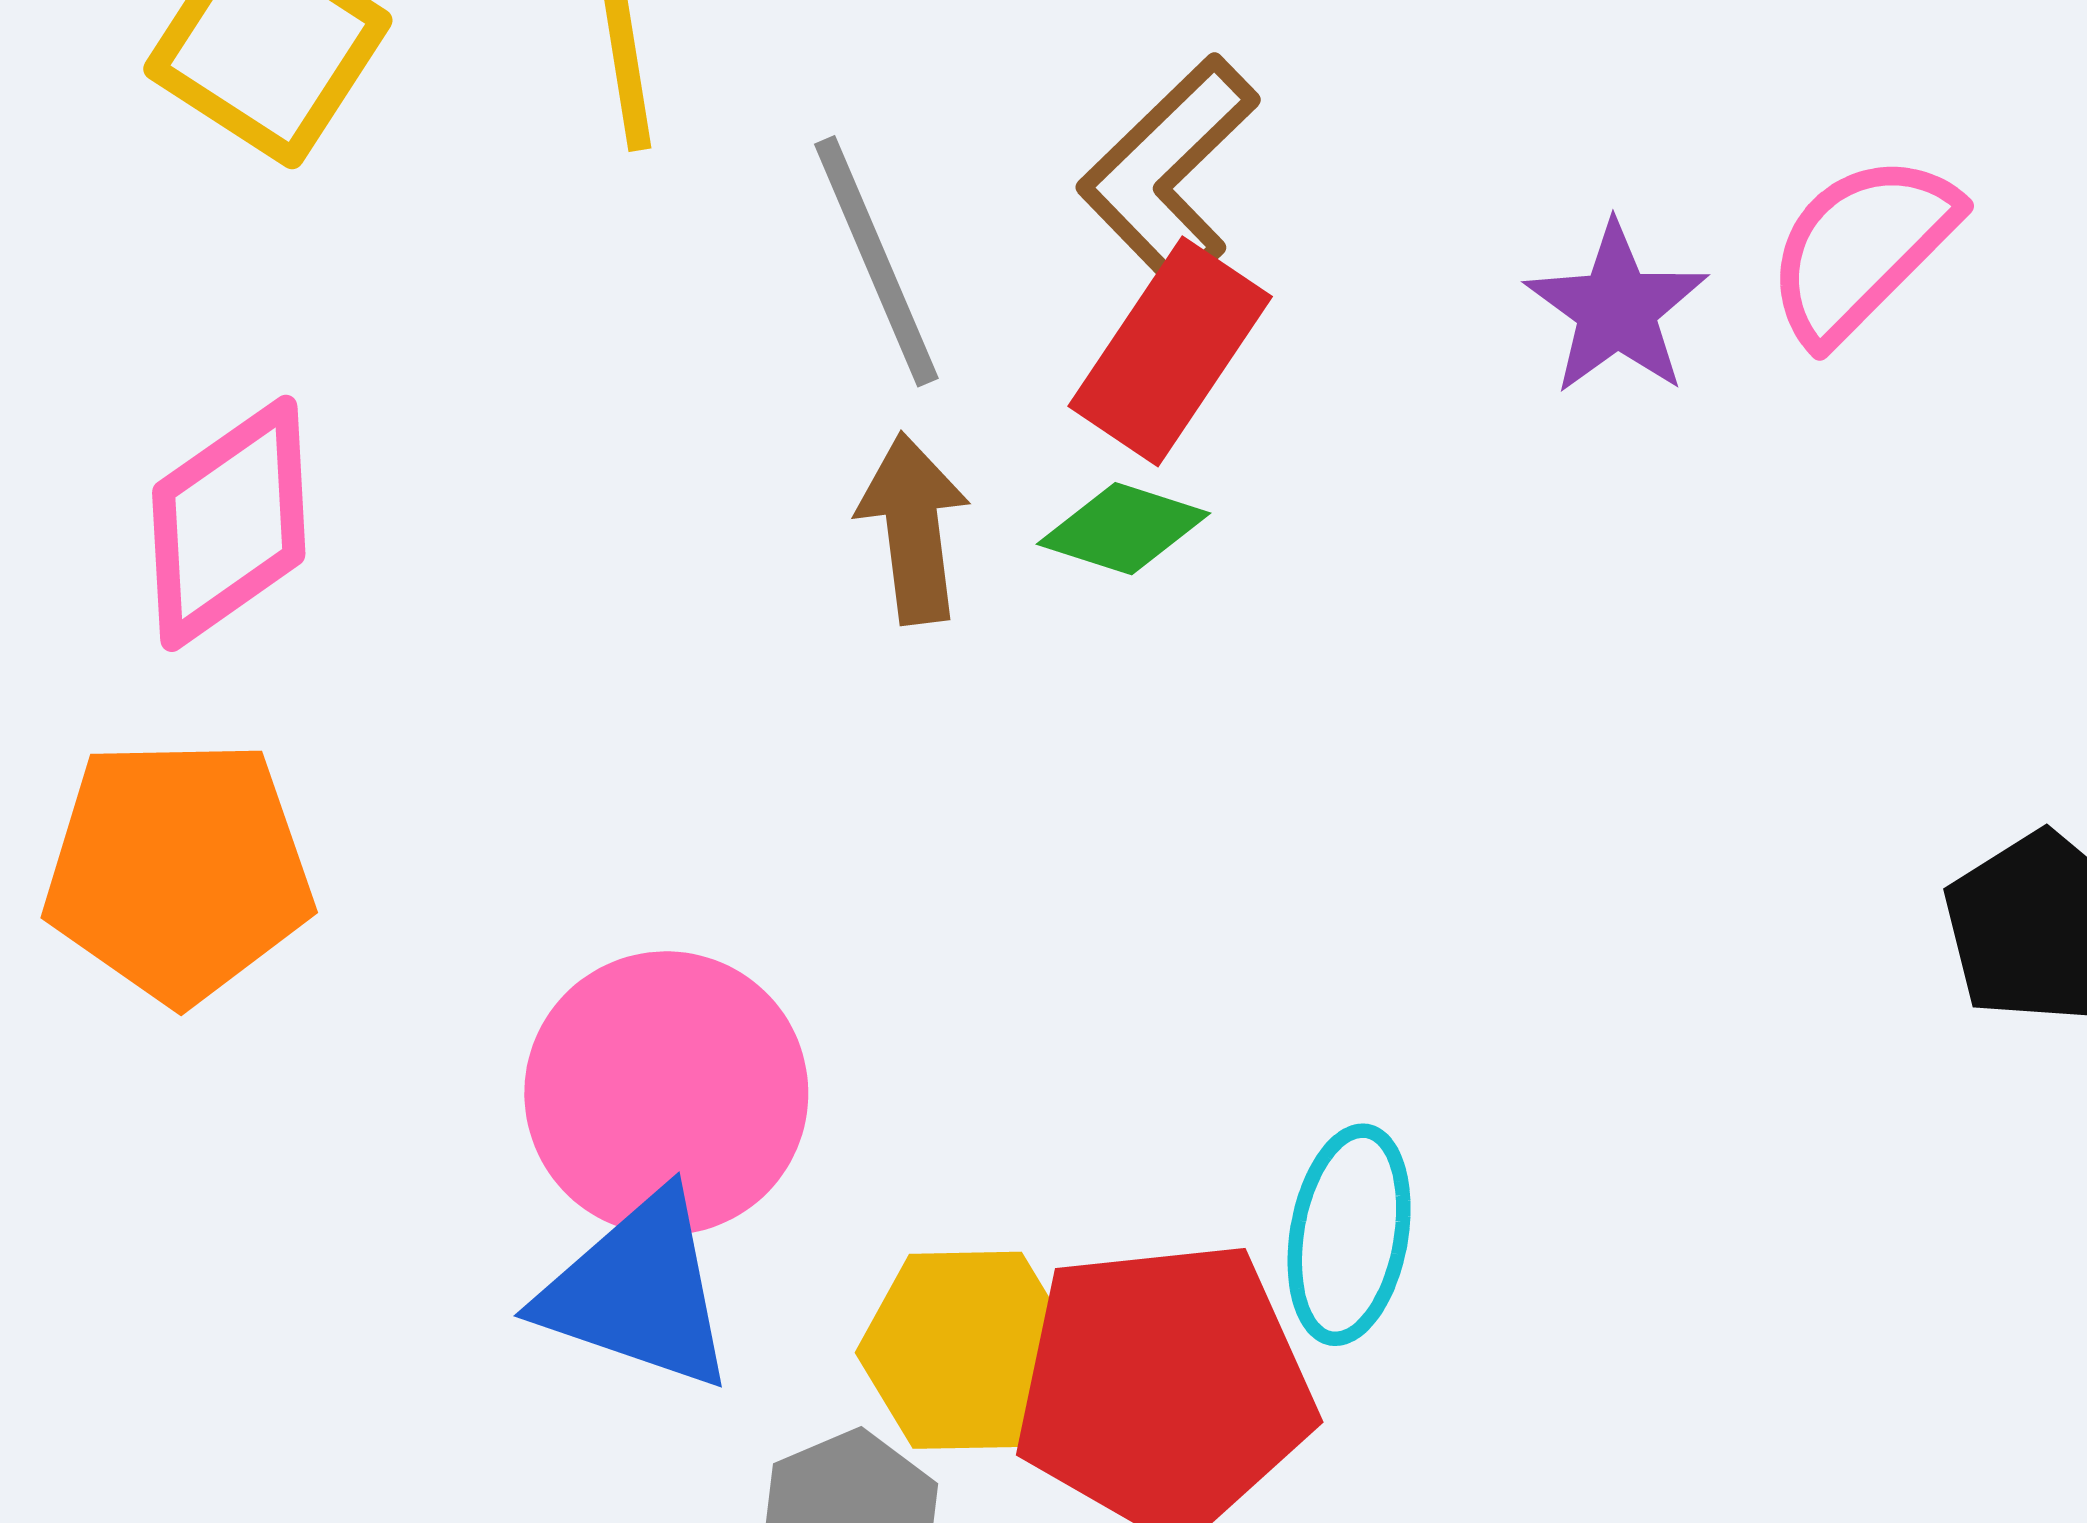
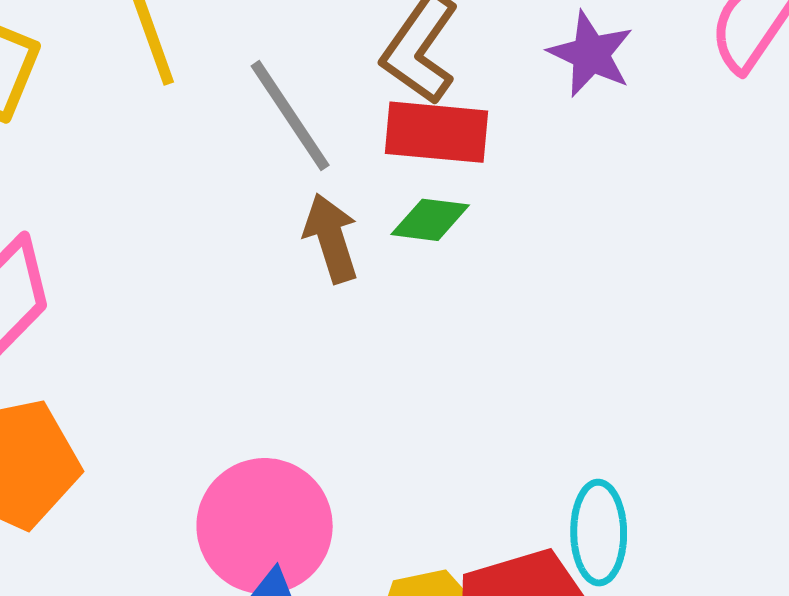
purple star: (1617, 309) -> (591, 54), moved
red rectangle: (1170, 351) -> (436, 132), turned 72

